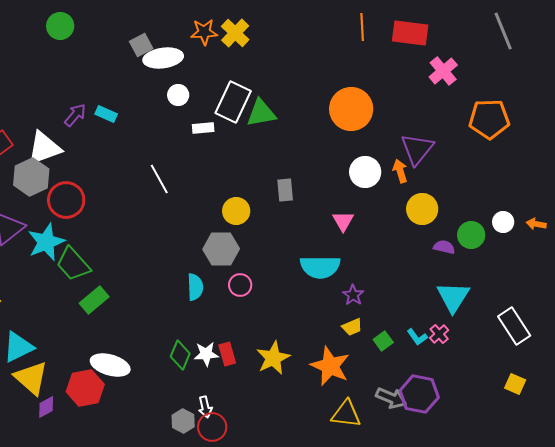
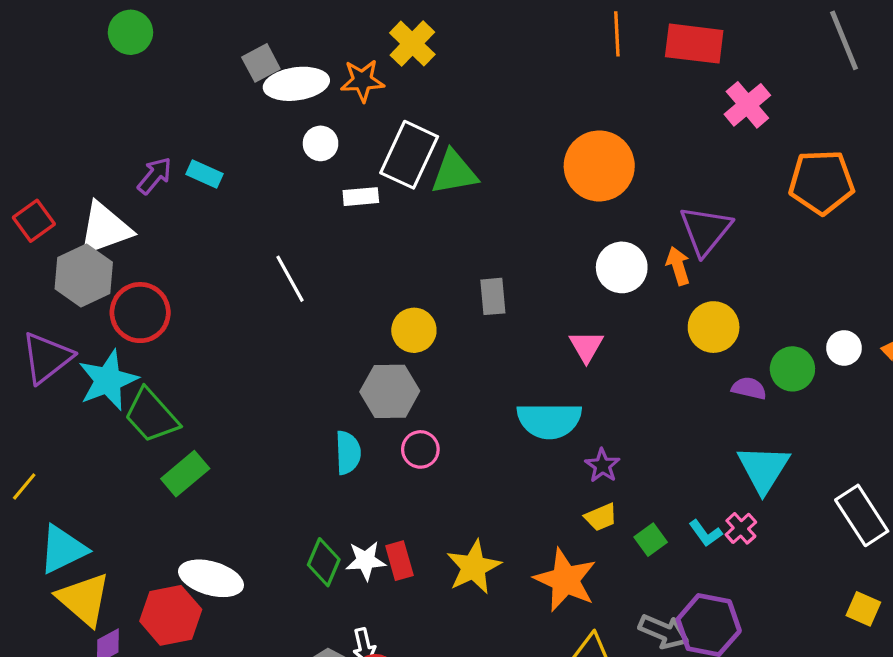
orange star: (204, 32) -> (362, 81), moved

